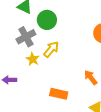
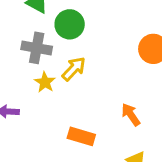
gray cross: (26, 37) -> (37, 48), turned 36

